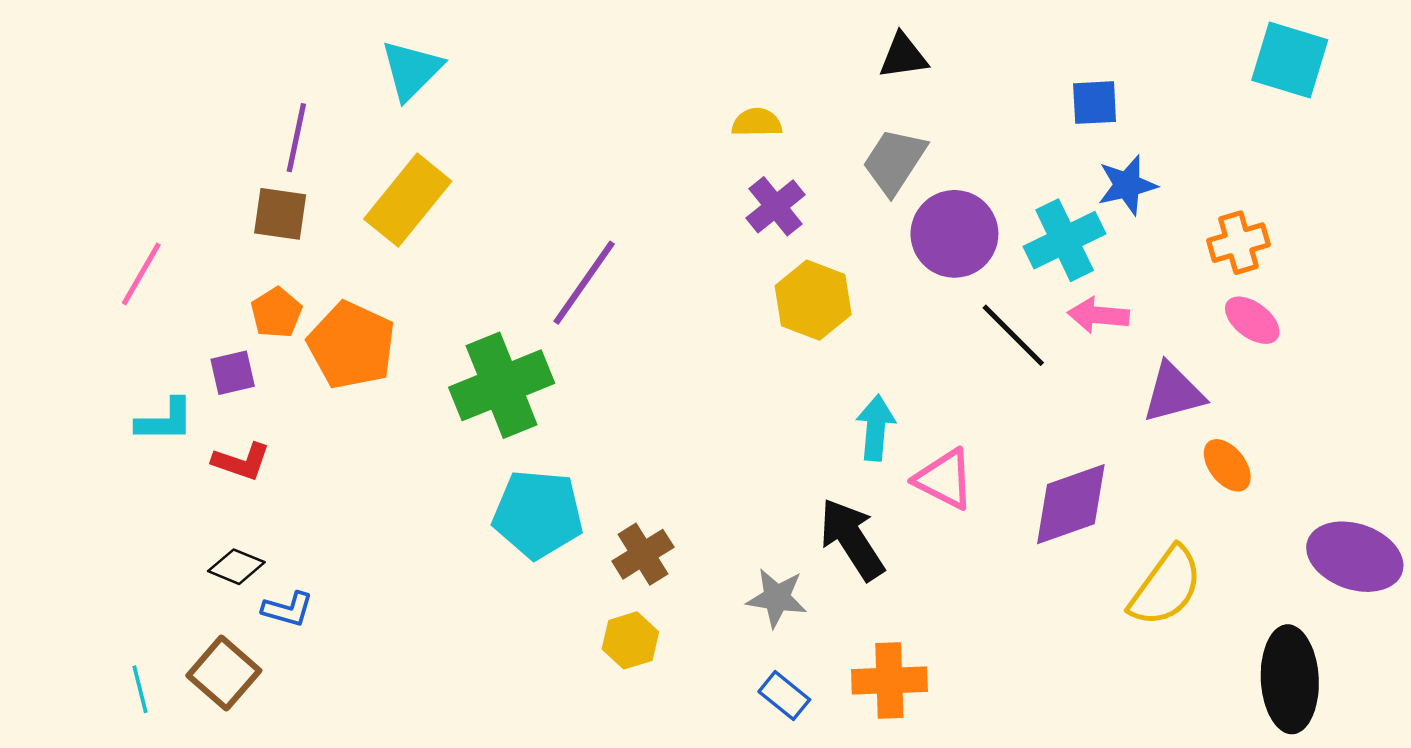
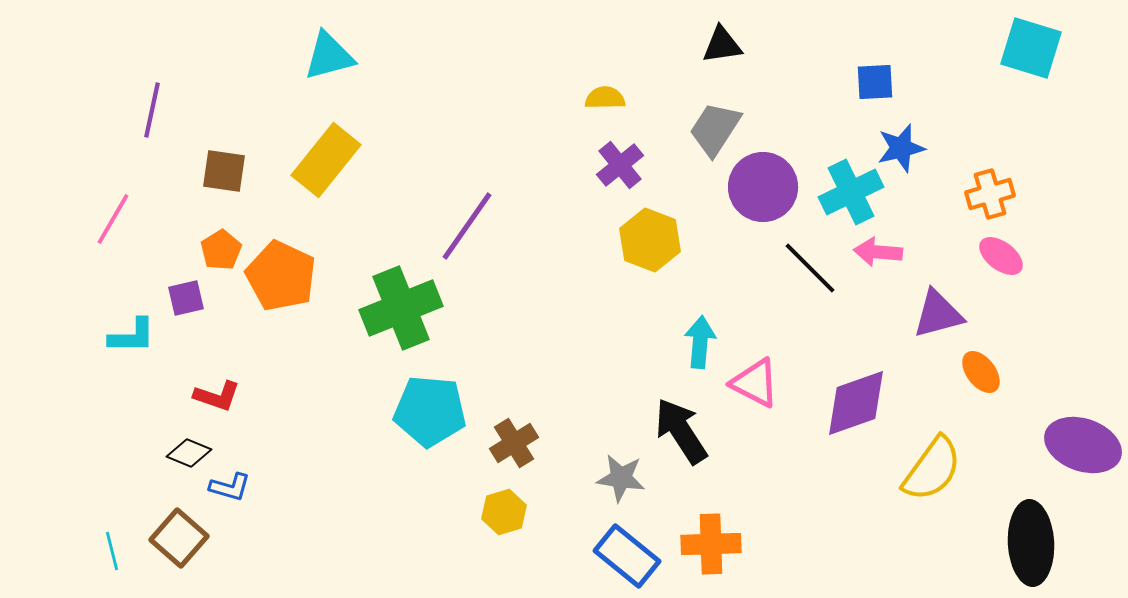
cyan triangle: (411, 70) -> (329, 56), turned 30
purple line: (296, 138) -> (152, 110), moved
red L-shape: (241, 462) -> (217, 396), moved
blue rectangle: (784, 696) -> (627, 556), size x1.6

